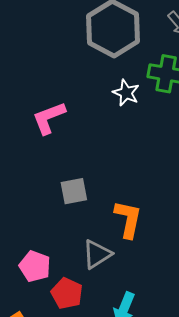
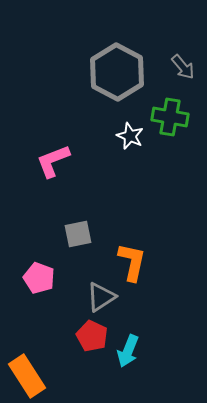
pink pentagon: (35, 266) -> (39, 278), moved
red pentagon: (67, 293) -> (92, 336), moved

